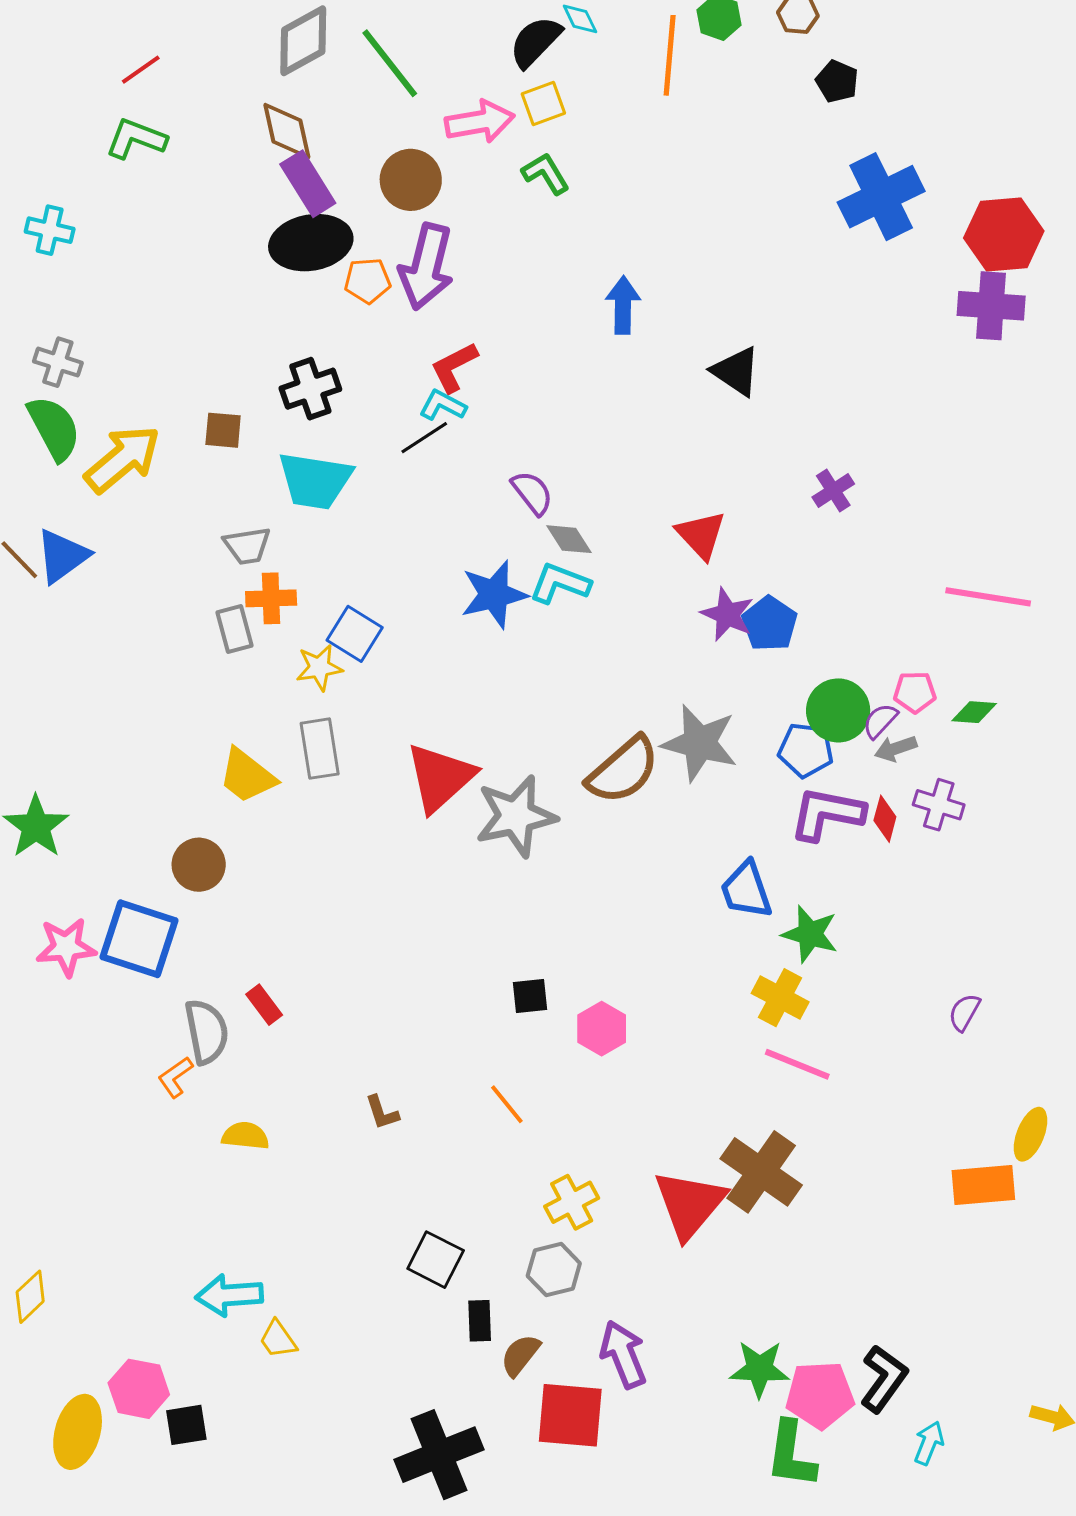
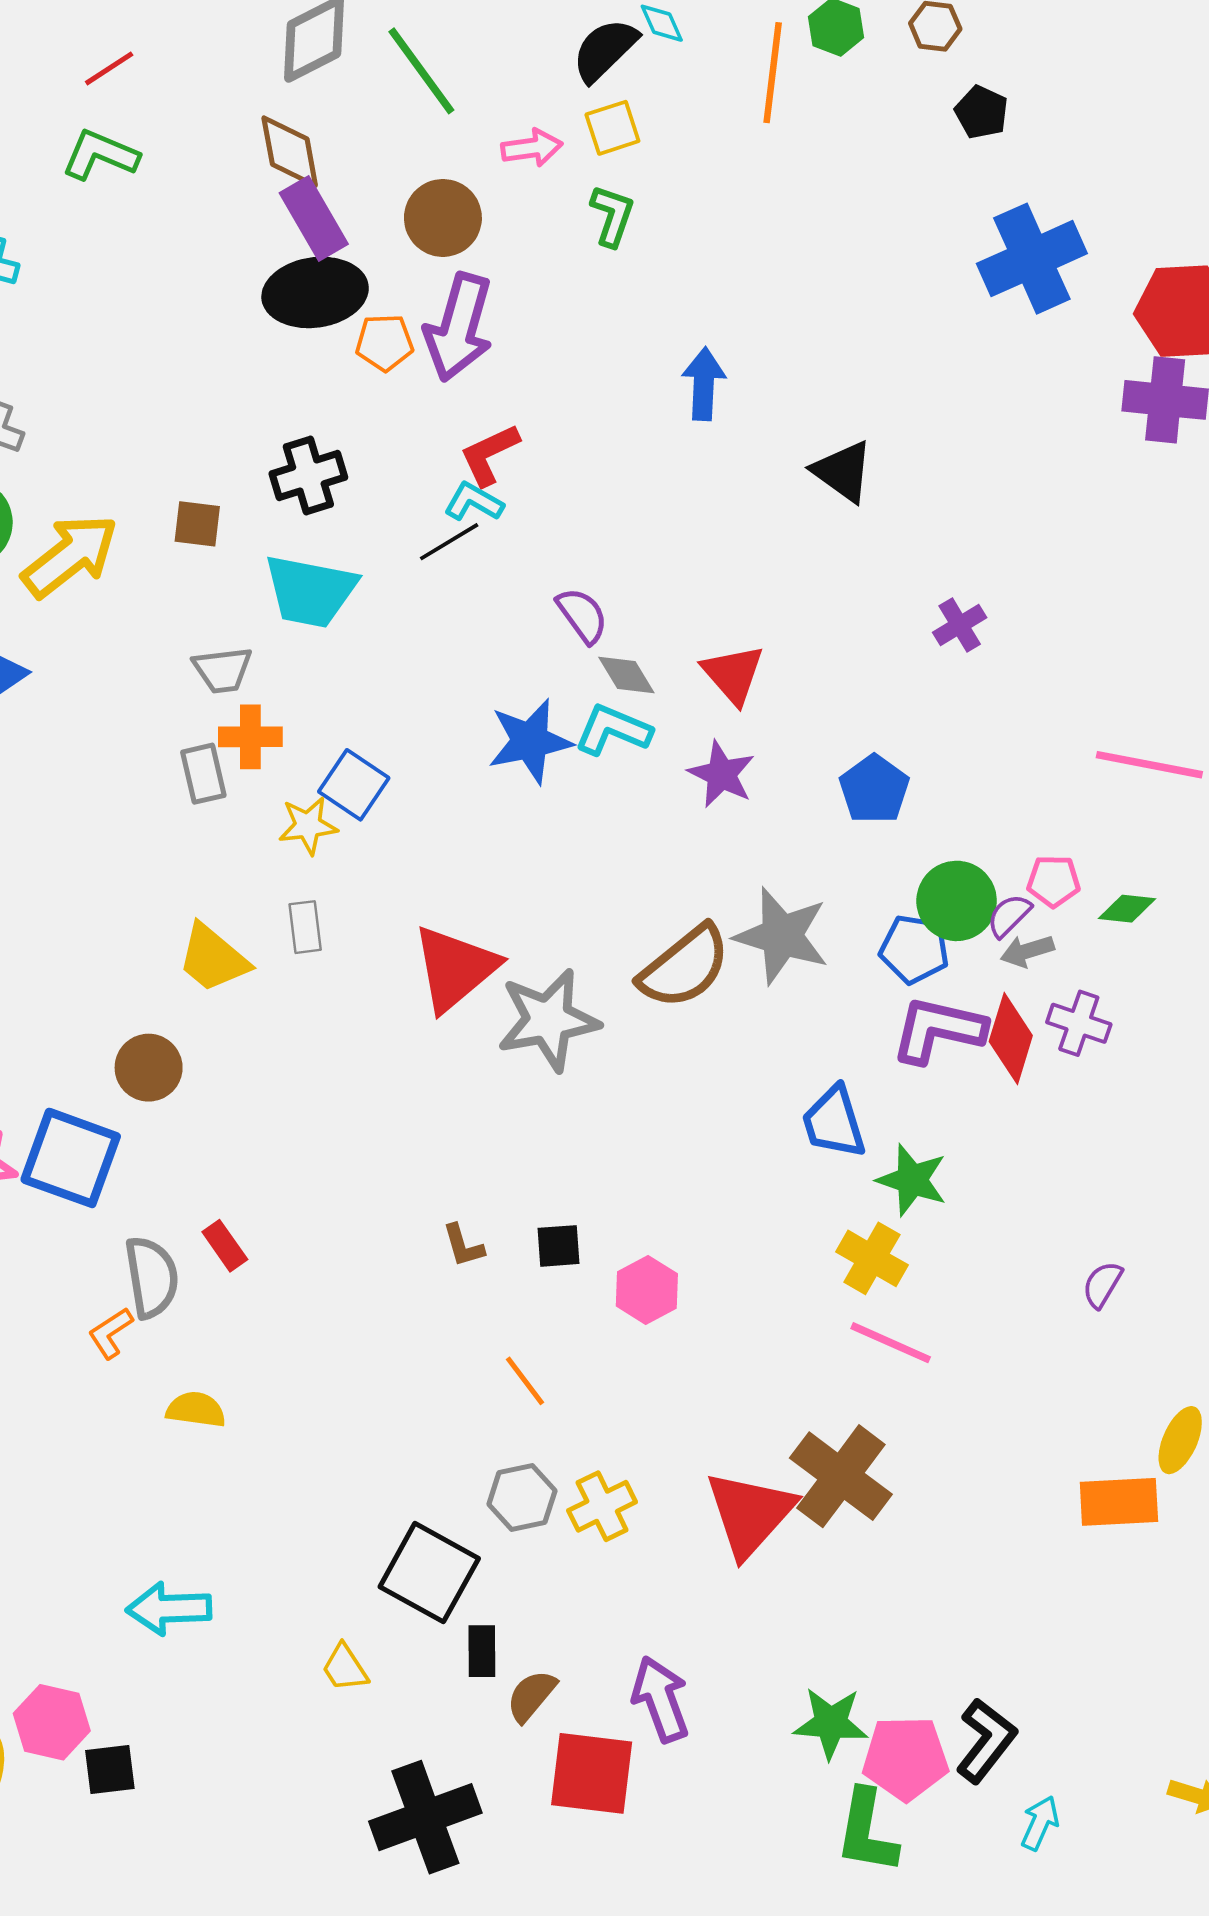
pink arrow: (480, 122) -> (532, 148), size x0.7
green L-shape: (546, 174) -> (612, 216), turned 48
red triangle: (701, 535) -> (733, 674), moved
purple star: (727, 614) -> (721, 774), moved
gray rectangle: (320, 749) -> (305, 927), size x0.7
red diamond: (885, 819) -> (1011, 1039), size x1.5
brown L-shape: (382, 1113) -> (463, 1246), moved
black square: (436, 1260) -> (429, 1573), size x1.4
gray hexagon: (554, 1270) -> (522, 1497), moved
yellow trapezoid: (278, 1339) -> (345, 1668), moved

